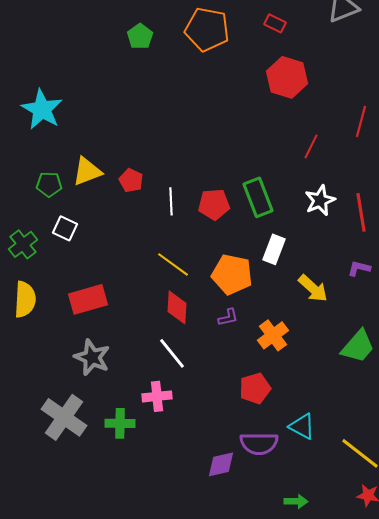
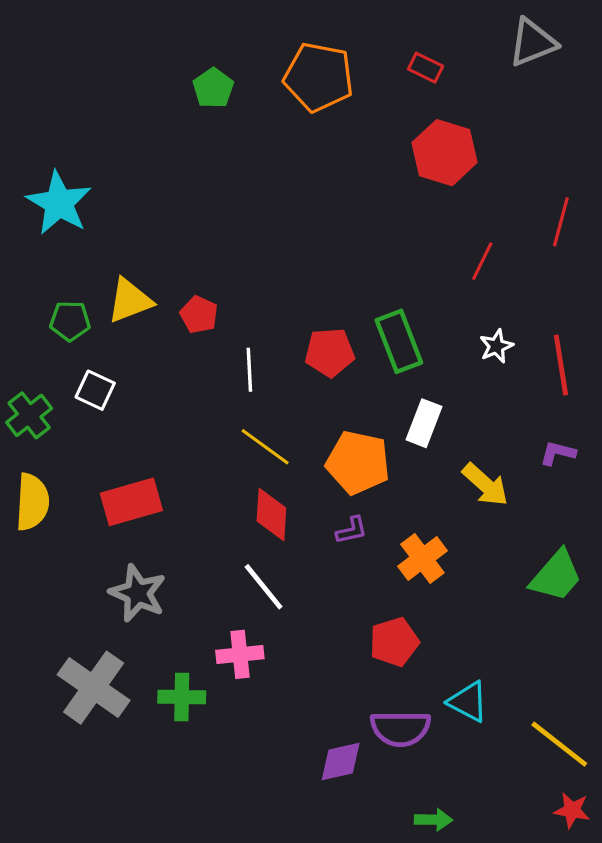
white star: (320, 200) -> (496, 346), size x0.7
white line: (171, 201) -> (249, 370), moved
green arrow: (296, 501) -> (433, 820), moved

